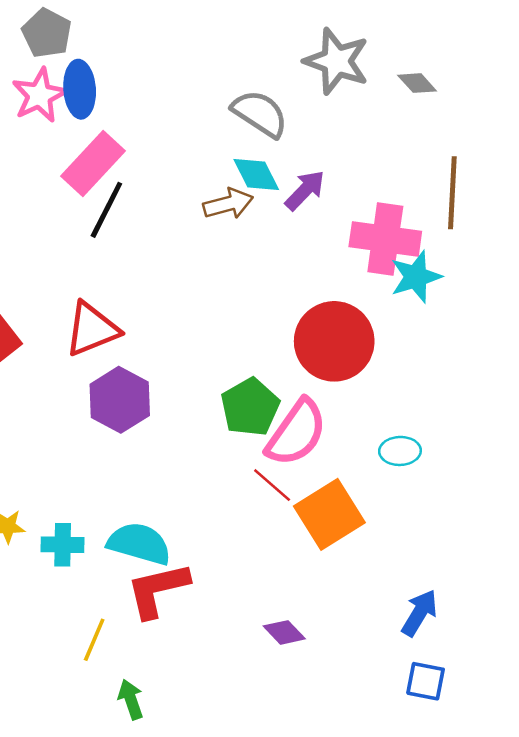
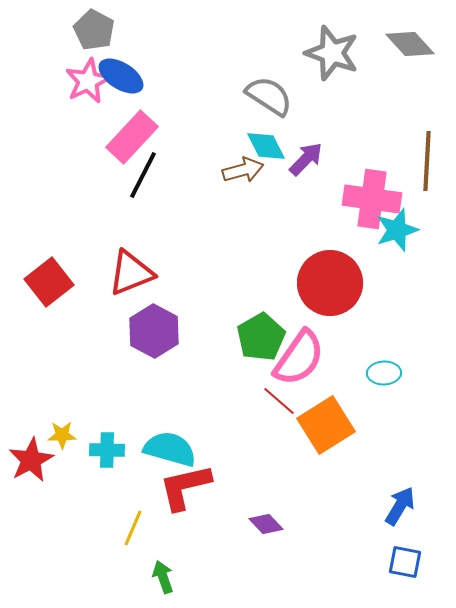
gray diamond: (417, 83) -> (410, 44), moved, size x1.5
blue ellipse: (80, 89) -> (121, 76), turned -54
purple diamond: (284, 632) -> (266, 524), moved

